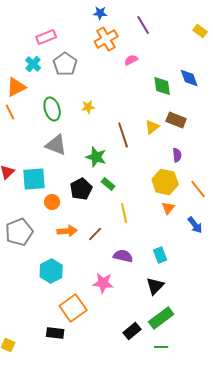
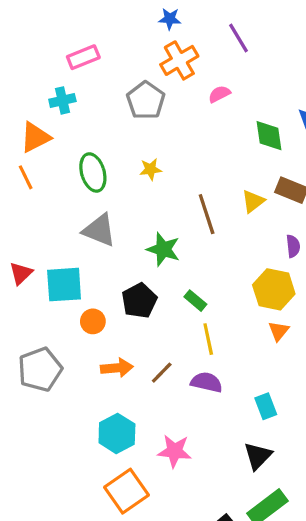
cyan cross: (33, 64) -> (62, 100), turned 35
gray pentagon: (65, 64) -> (146, 100), moved
green rectangle: (108, 184) -> (195, 301), moved
purple semicircle: (123, 256) -> (207, 382), moved
cyan hexagon: (51, 271) -> (117, 433), moved

